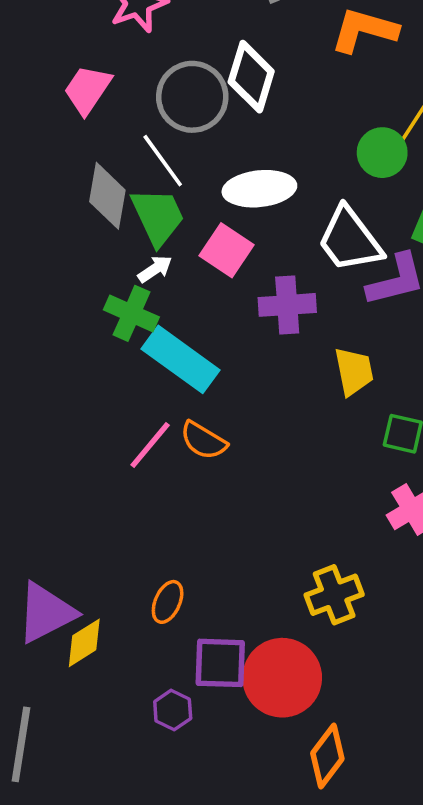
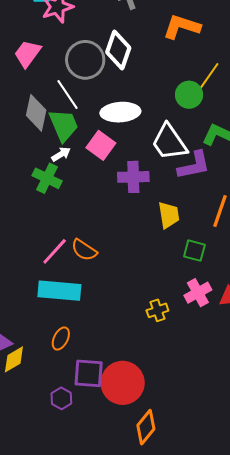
cyan rectangle: (180, 359) -> (59, 291), moved, turned -33
yellow cross: (334, 595) -> (157, 310), moved, size x0.7

